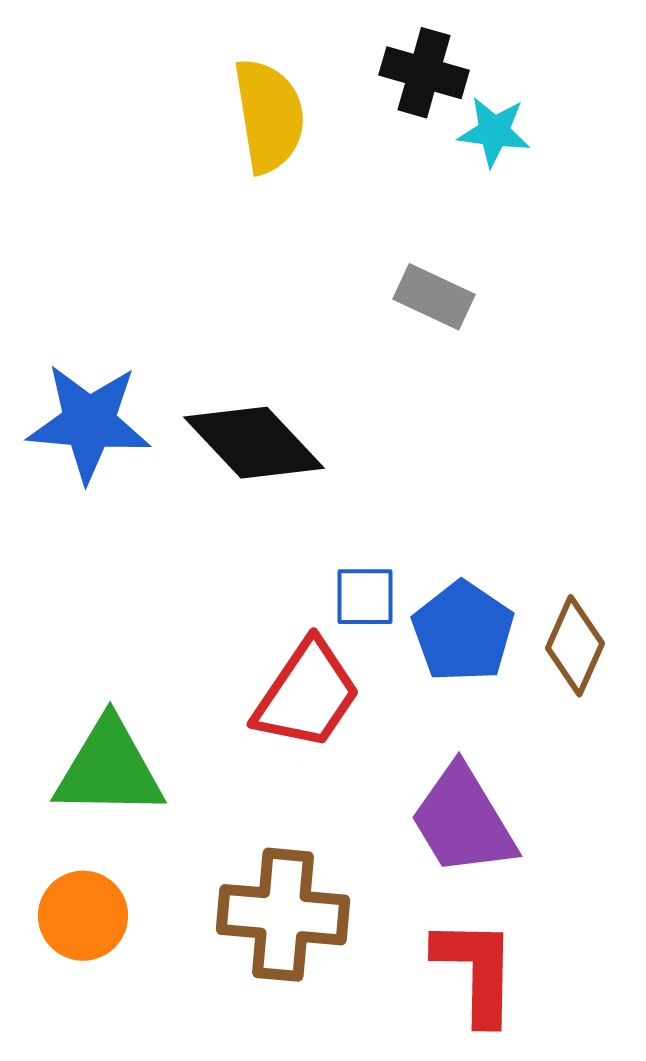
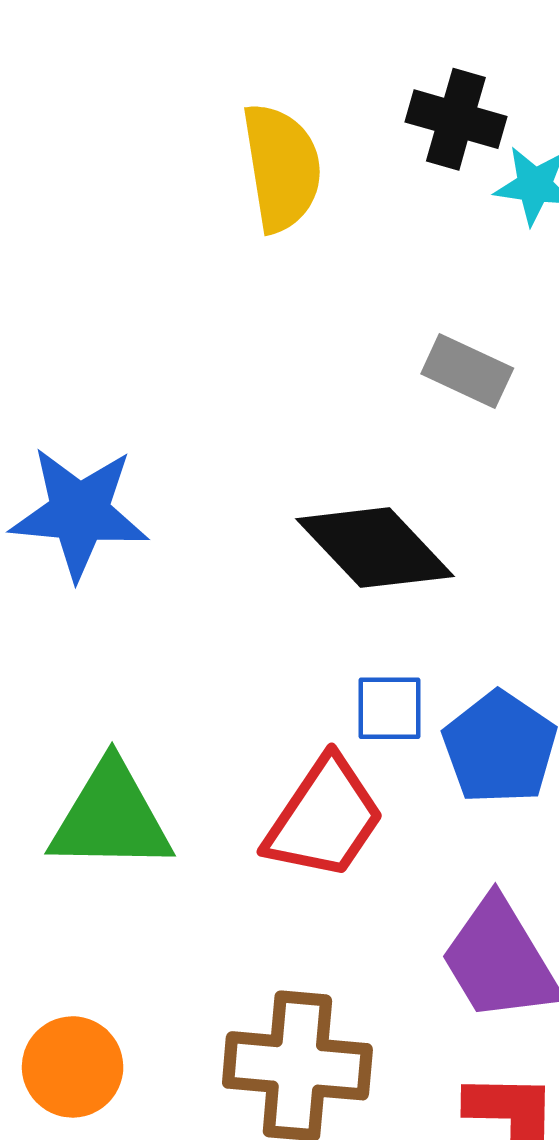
black diamond: (254, 443) -> (375, 548), moved
green triangle: (109, 769) -> (111, 817), moved

